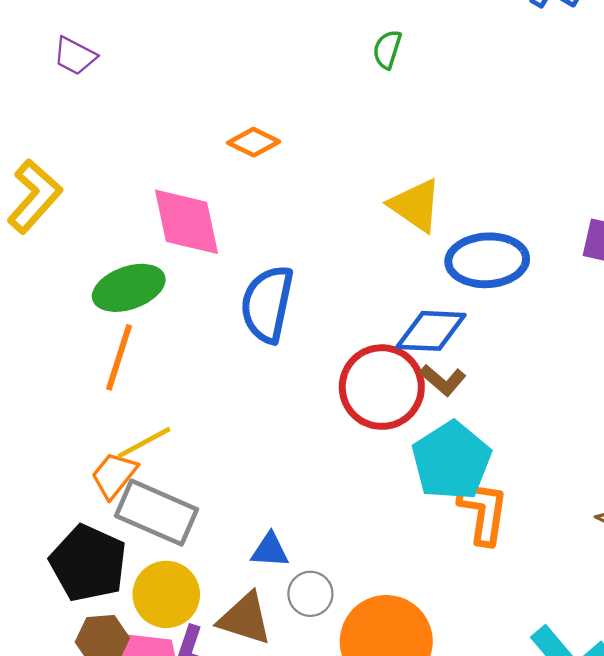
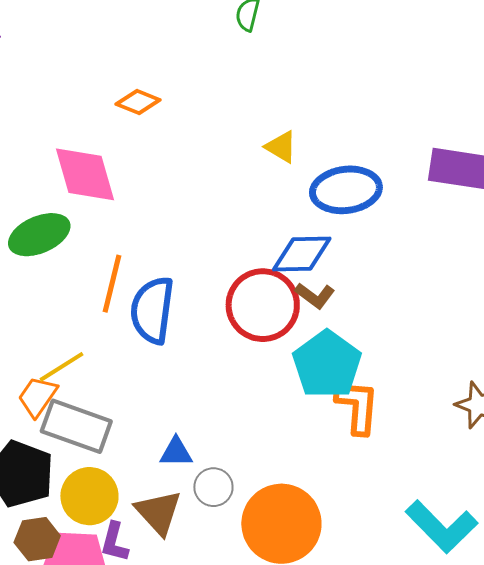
yellow triangle: (415, 205) -> (281, 147), size x0.7
blue semicircle: (267, 304) -> (152, 310), moved
orange line: (119, 357) -> (112, 284), moved
brown triangle: (245, 619) -> (159, 512), turned 34

